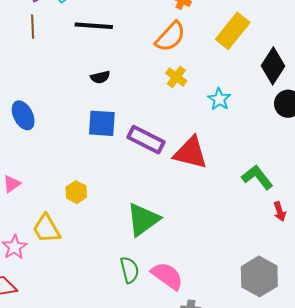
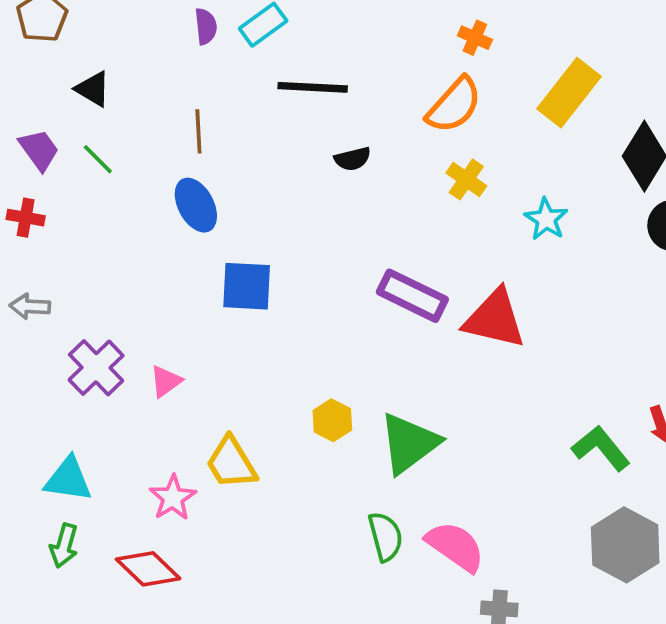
brown line: (33, 27) -> (198, 131), moved
black semicircle: (100, 77) -> (353, 159), moved
blue ellipse: (23, 115) -> (196, 205), moved
blue square: (102, 123) -> (247, 286), moved
green L-shape: (257, 177) -> (601, 448), moved
yellow hexagon: (76, 192) -> (332, 420), moved

